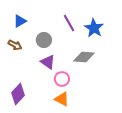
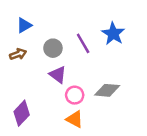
purple line: (69, 23) -> (83, 43), moved
brown arrow: (15, 45) -> (18, 54), turned -48
gray diamond: (84, 57) -> (107, 90), moved

